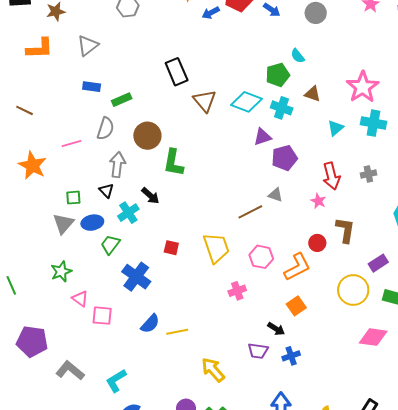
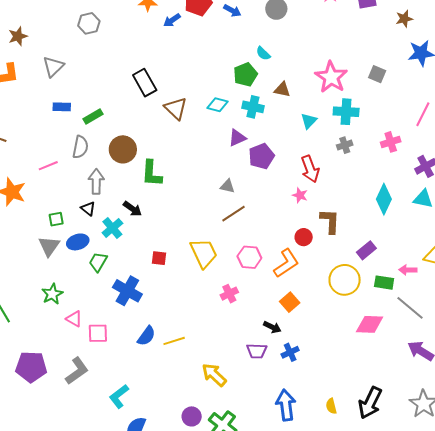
cyan diamond: (247, 102) -> (218, 105), size x0.7
gray cross: (368, 174) -> (345, 145), moved
gray triangle: (275, 195) -> (228, 186), moved
gray L-shape: (70, 371) -> (77, 371), moved, turned 112

